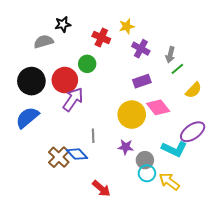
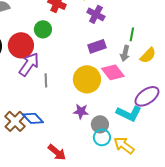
gray arrow: (170, 55) -> (125, 53), moved
green line: (177, 69) -> (132, 34), turned -40
gray line: (93, 136) -> (46, 80), moved

